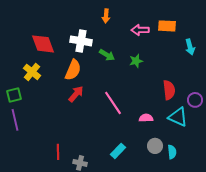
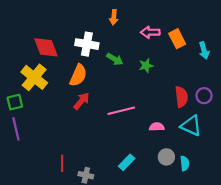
orange rectangle: (167, 26) -> (177, 39), moved, turned 60
yellow cross: (32, 72) -> (34, 77), size x1.4
purple circle: (195, 100) -> (204, 96), moved
pink line: (113, 103) -> (121, 111), turned -70

